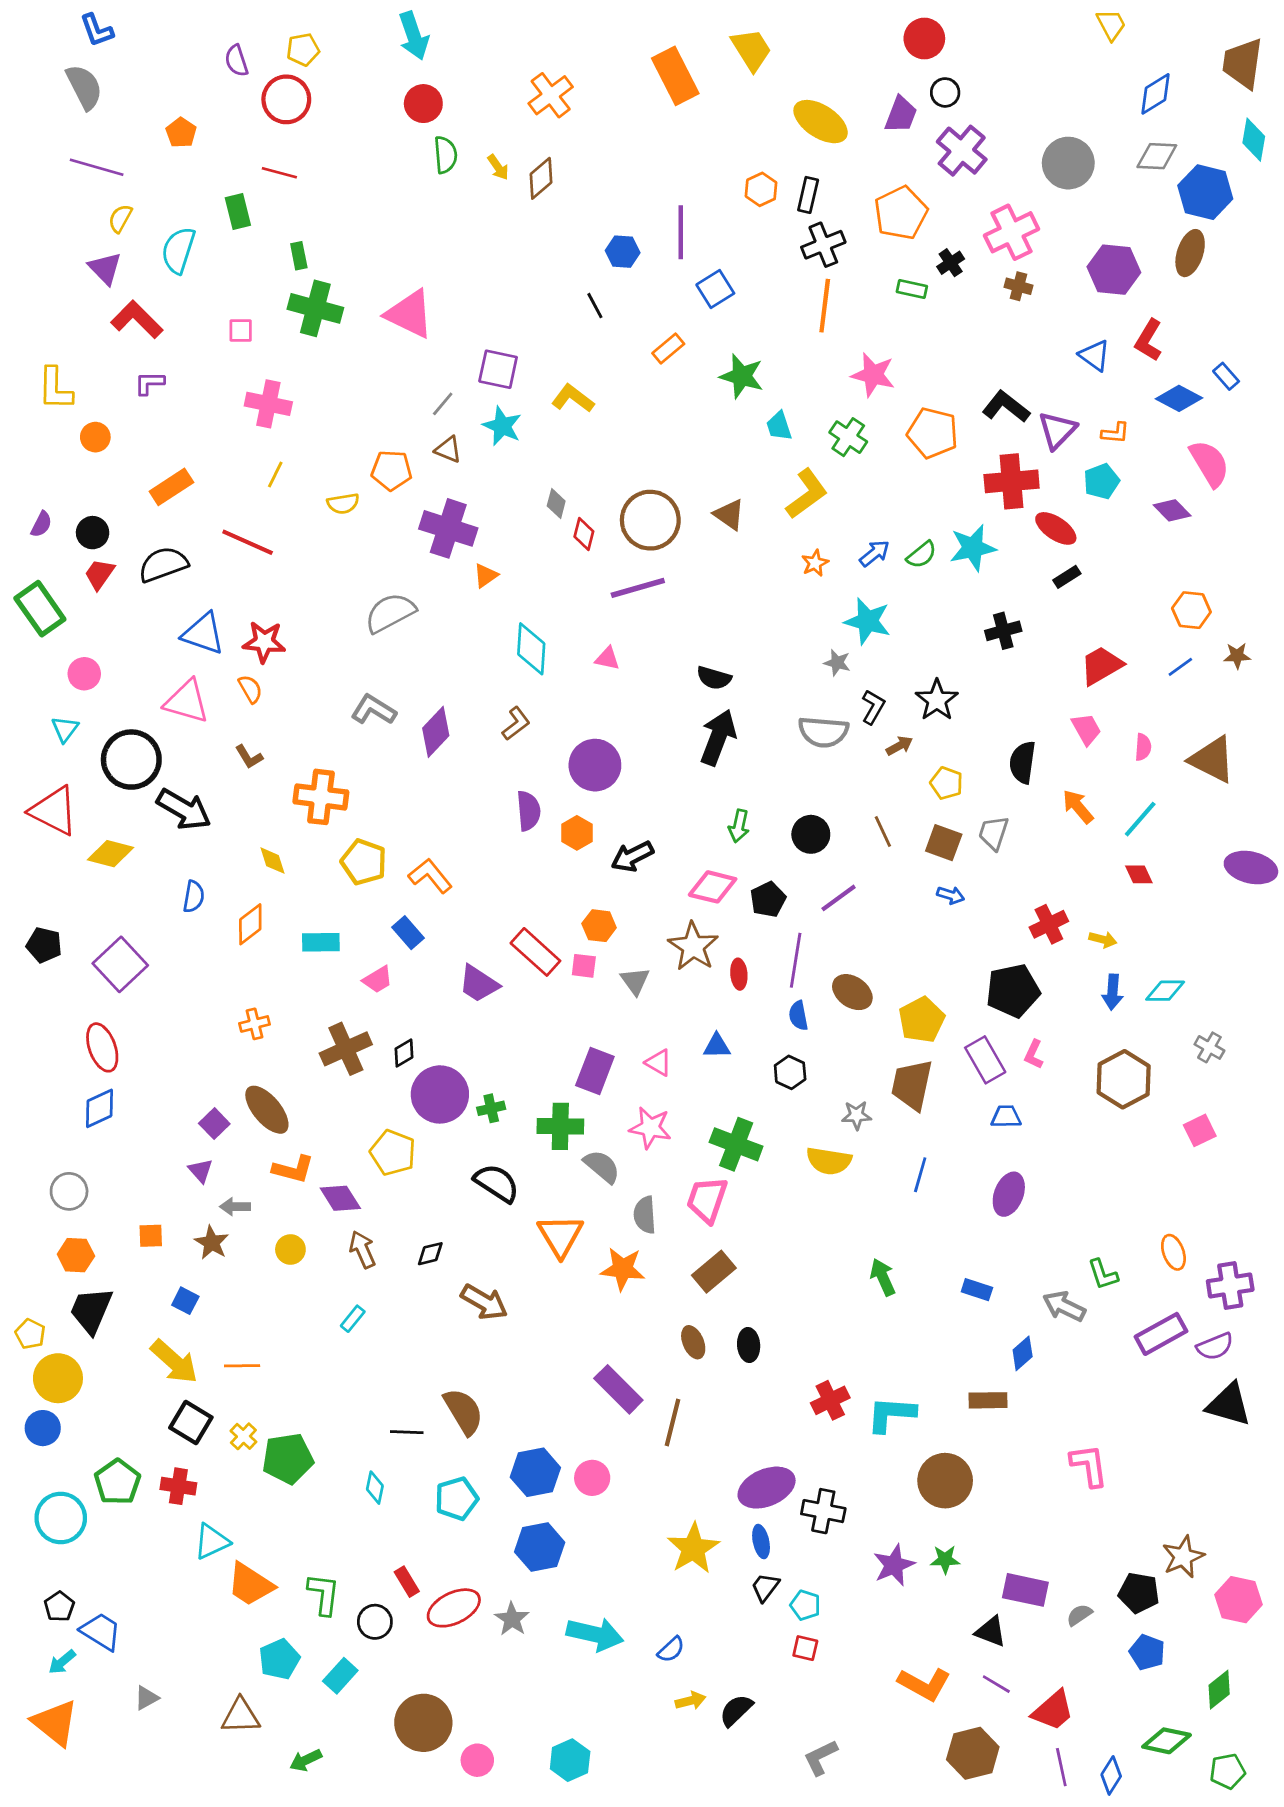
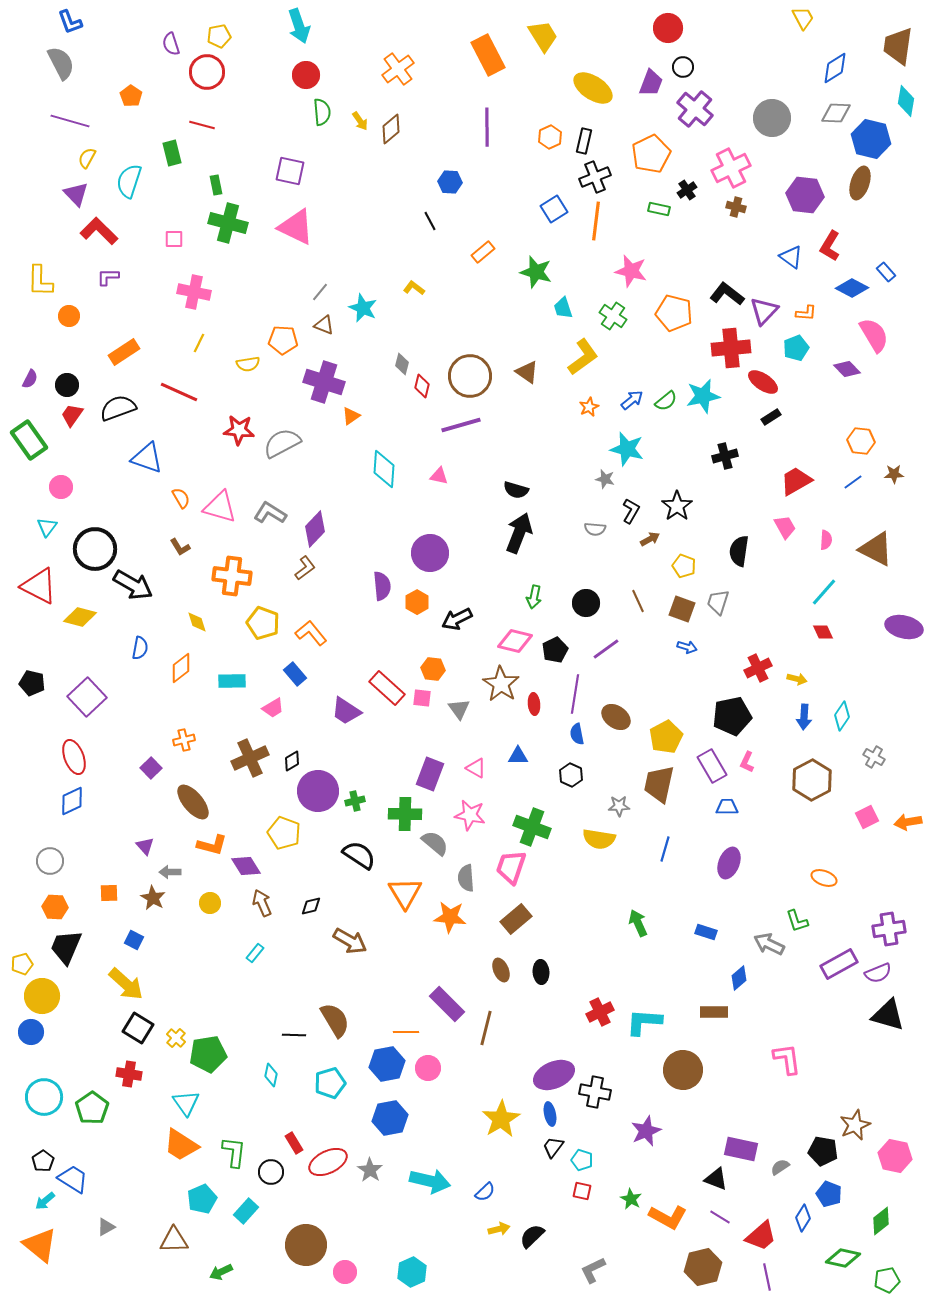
purple line: (681, 232) -> (487, 127), moved
blue square: (715, 289) -> (554, 209), moved
purple square: (498, 369) -> (290, 171), moved
yellow L-shape: (573, 398) -> (414, 288), size x0.7
red star: (264, 642) -> (239, 430), moved
pink triangle: (187, 701) -> (220, 507), moved
brown L-shape: (516, 724) -> (305, 568), moved
gray semicircle: (823, 732) -> (595, 529), size x0.6
orange arrow: (1078, 807) -> (908, 822), moved, turned -60
cyan diamond: (1165, 991) -> (842, 716), turned -56
purple square: (214, 1124) -> (151, 768), moved
orange ellipse: (1173, 1252) -> (824, 878), moved, turned -50
yellow pentagon: (30, 1334) -> (22, 964), turned 30
orange line: (242, 1366) -> (406, 1032), moved
green pentagon: (117, 1482) -> (92, 1108), moved
cyan triangle: (212, 1542) -> (186, 1103), moved, turned -40
green star: (945, 1560) -> (631, 1199), moved, turned 30
blue diamond: (1111, 1775) -> (803, 1218), moved

